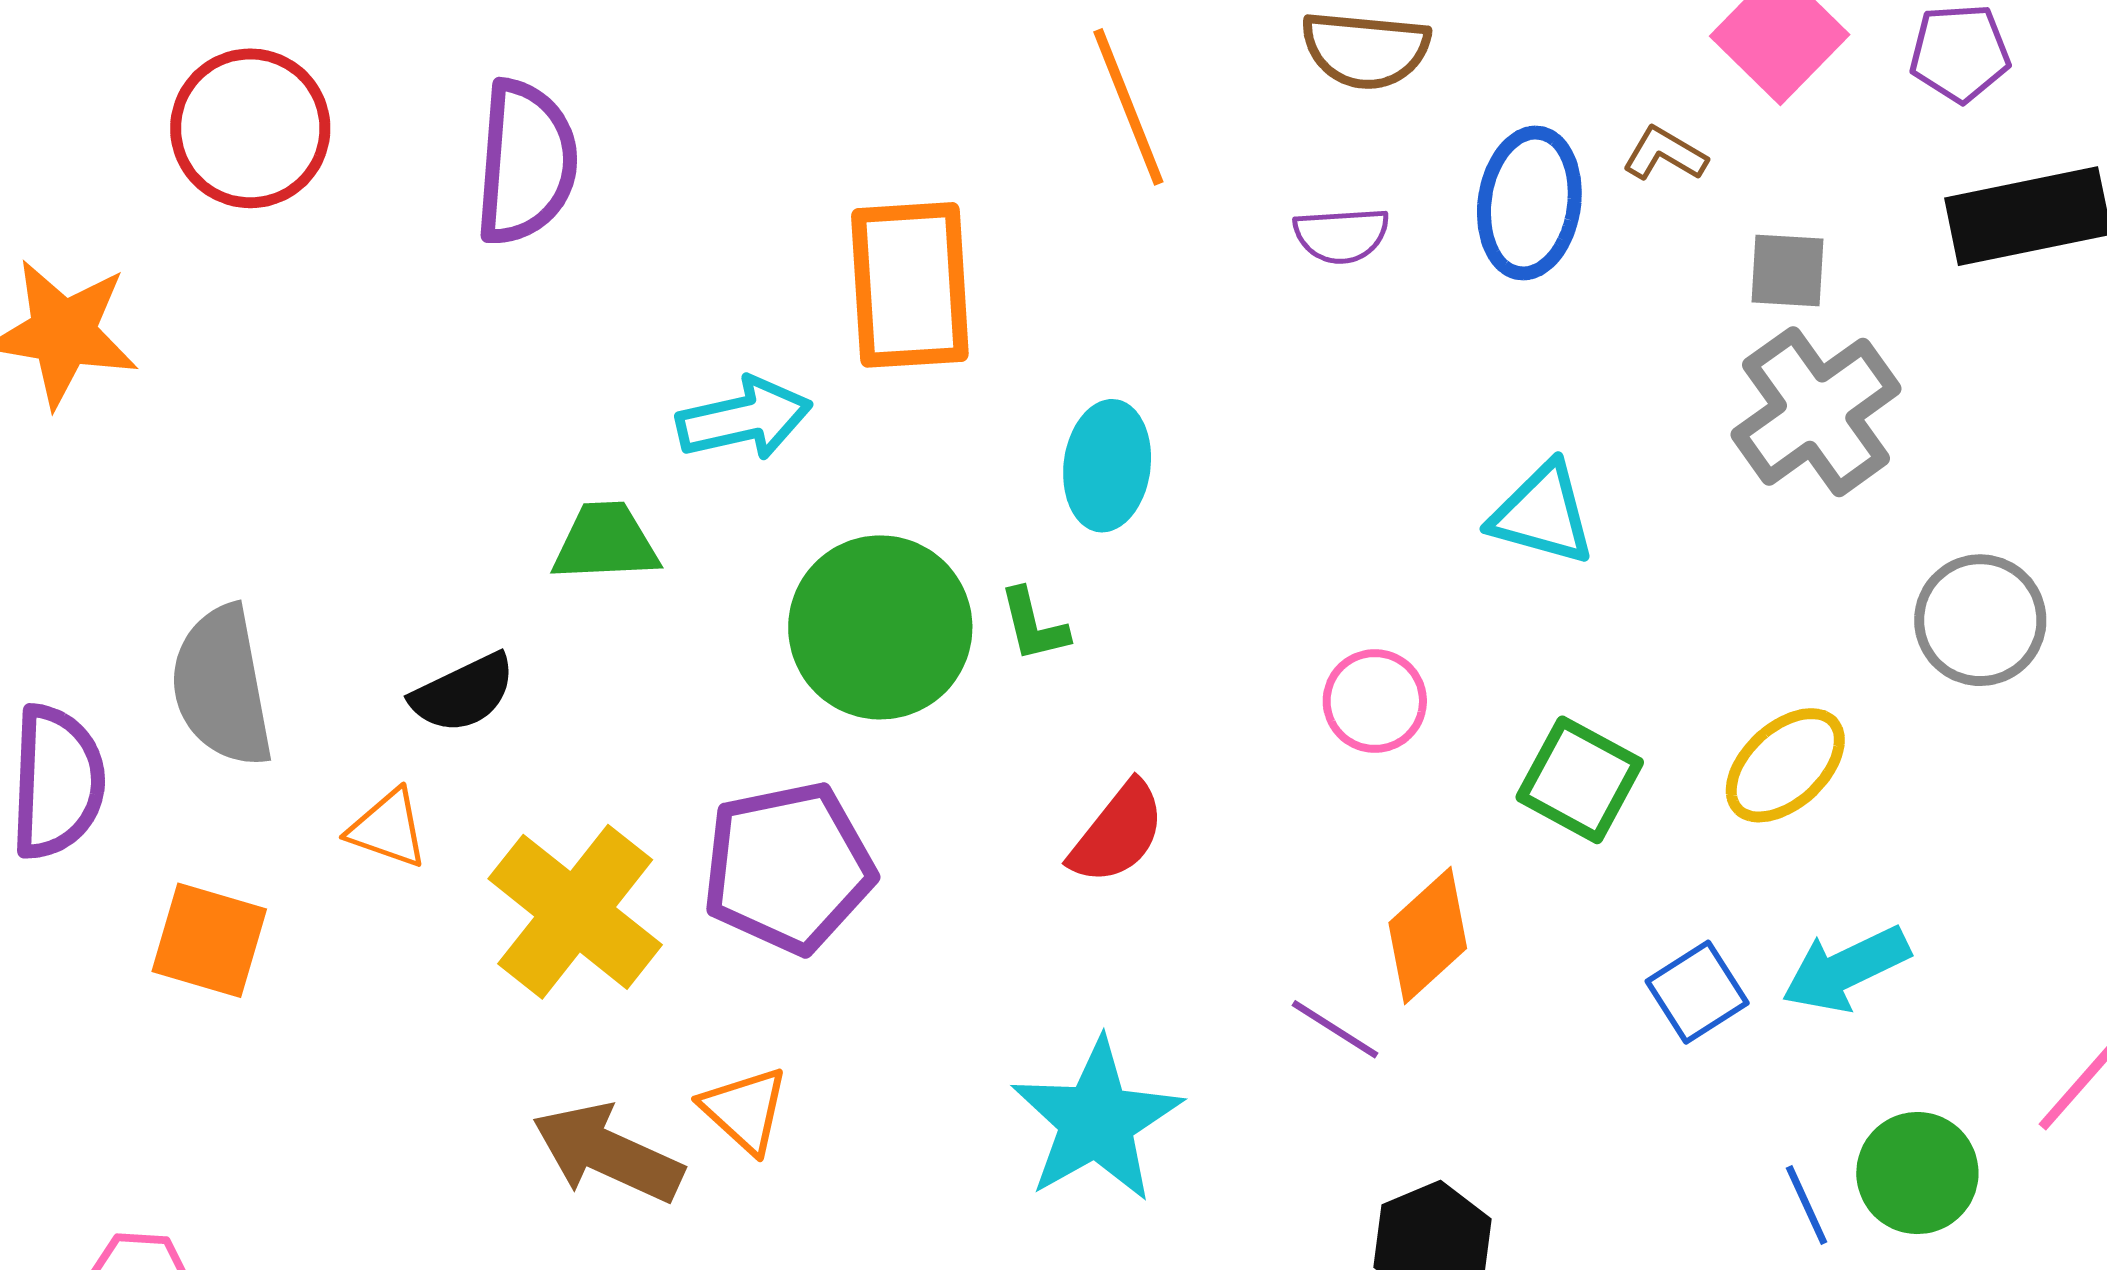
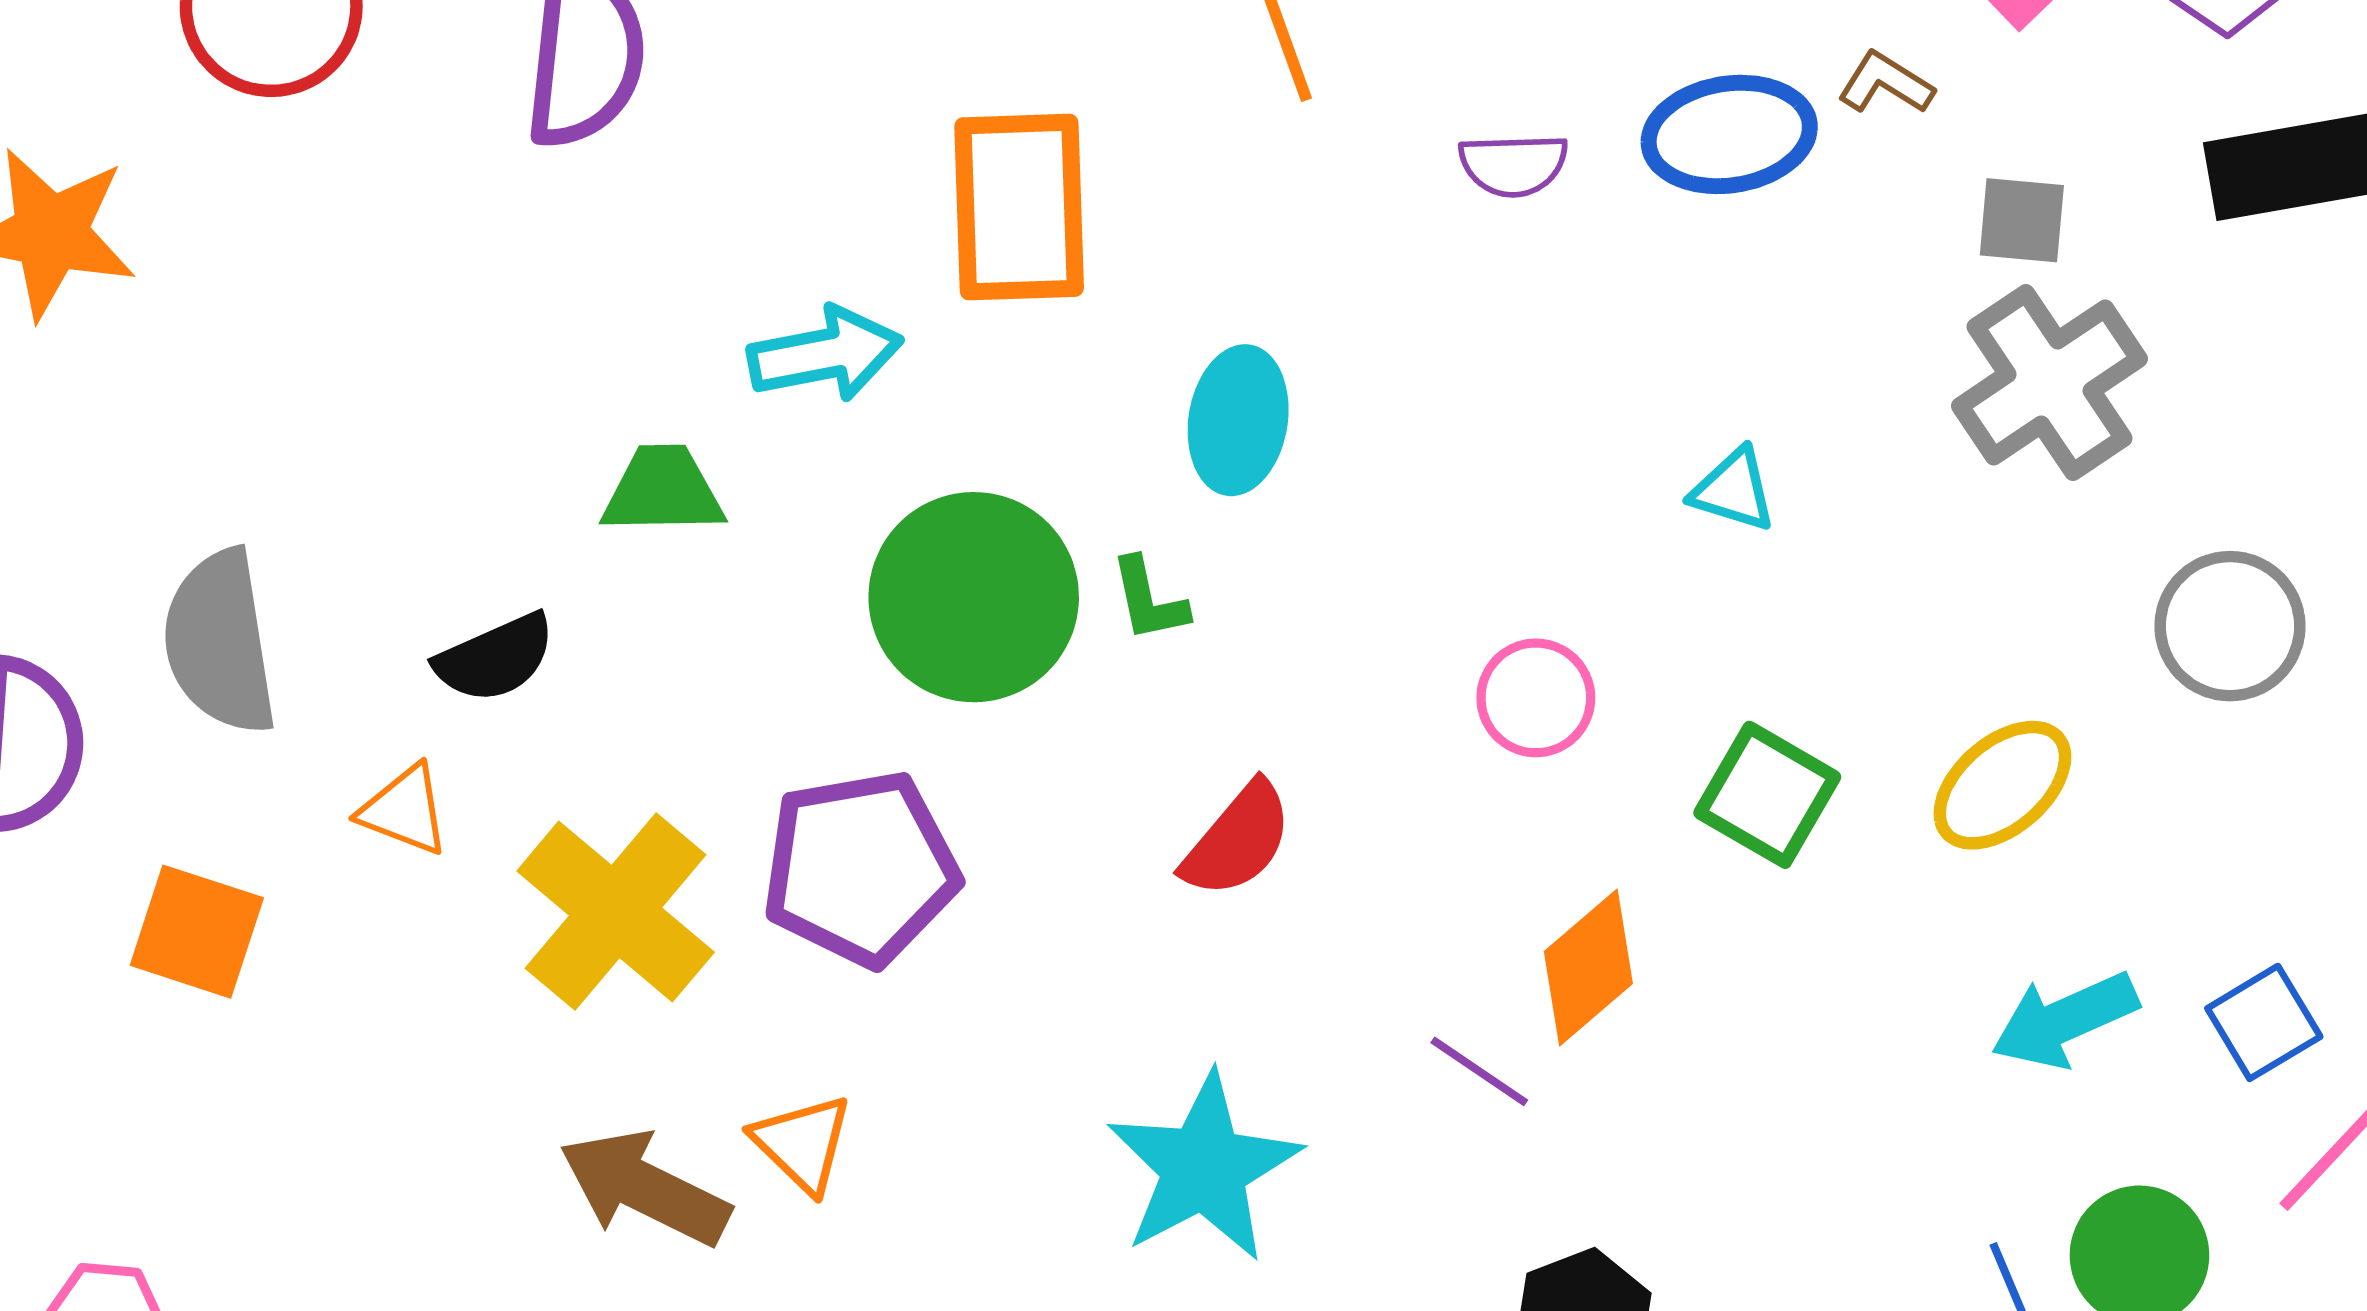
blue ellipse: (1529, 203) -> (1729, 134), turned 71
cyan triangle: (1542, 514) -> (1734, 490), size x0.7
blue square: (1697, 992) -> (2264, 1022), moved

